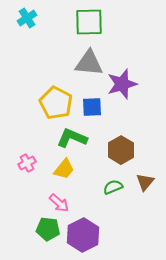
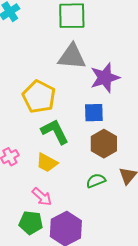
blue square: (92, 107) -> (94, 113), moved
green L-shape: (72, 138) -> (55, 132), turned 40
yellow trapezoid: (64, 169) -> (47, 163), turned 80

